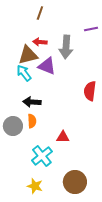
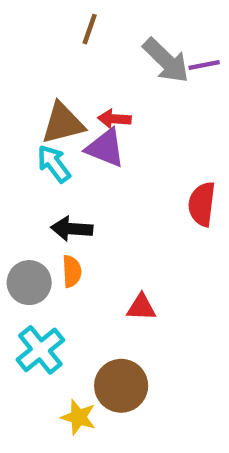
red arrow: (40, 42) -> (114, 119), moved
gray arrow: (66, 47) -> (166, 61), moved, turned -50
cyan cross: (42, 156) -> (40, 350), moved
brown circle: (75, 182) -> (121, 386), moved

